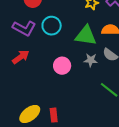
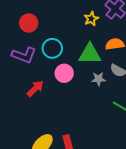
red arrow: (21, 57) -> (35, 89), moved
pink circle: (62, 66) -> (64, 73), moved

